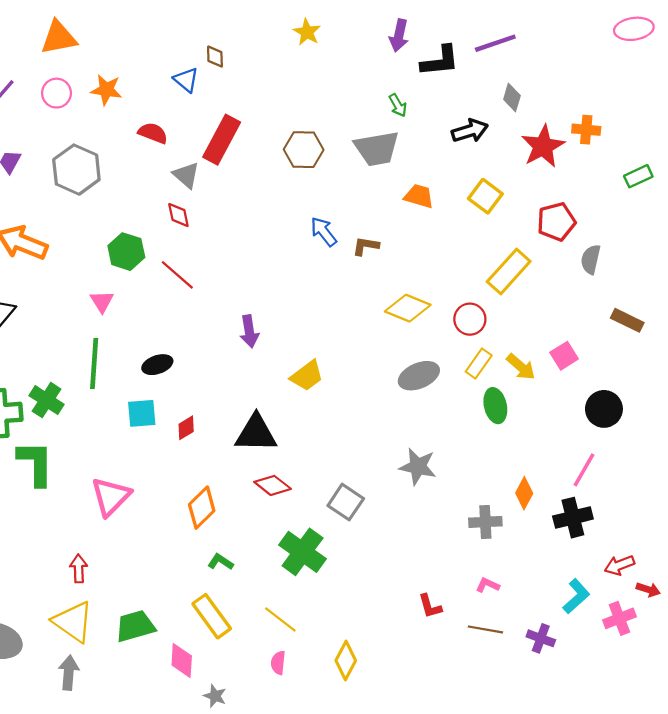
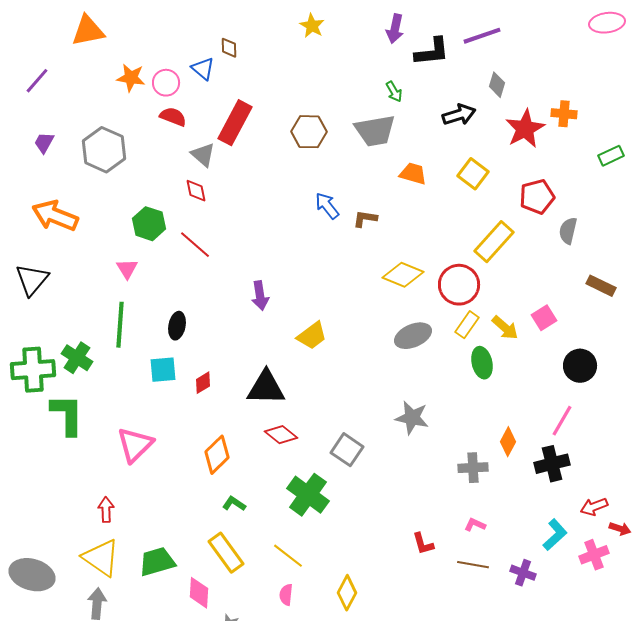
pink circle: (56, 93) -> (166, 83), moved
red circle: (470, 319) -> (459, 285), size x1.4
black ellipse: (157, 365) -> (177, 326), turned -60

